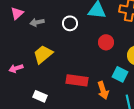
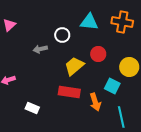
gray arrow: (37, 22) -> (40, 49), moved
yellow trapezoid: (43, 54) -> (74, 66), moved

